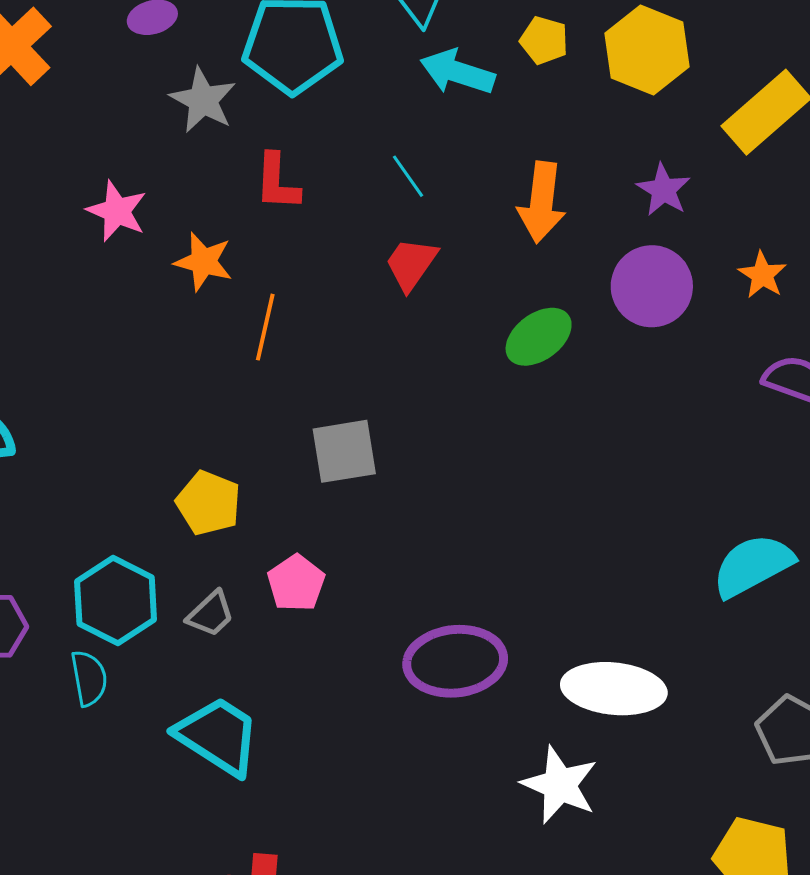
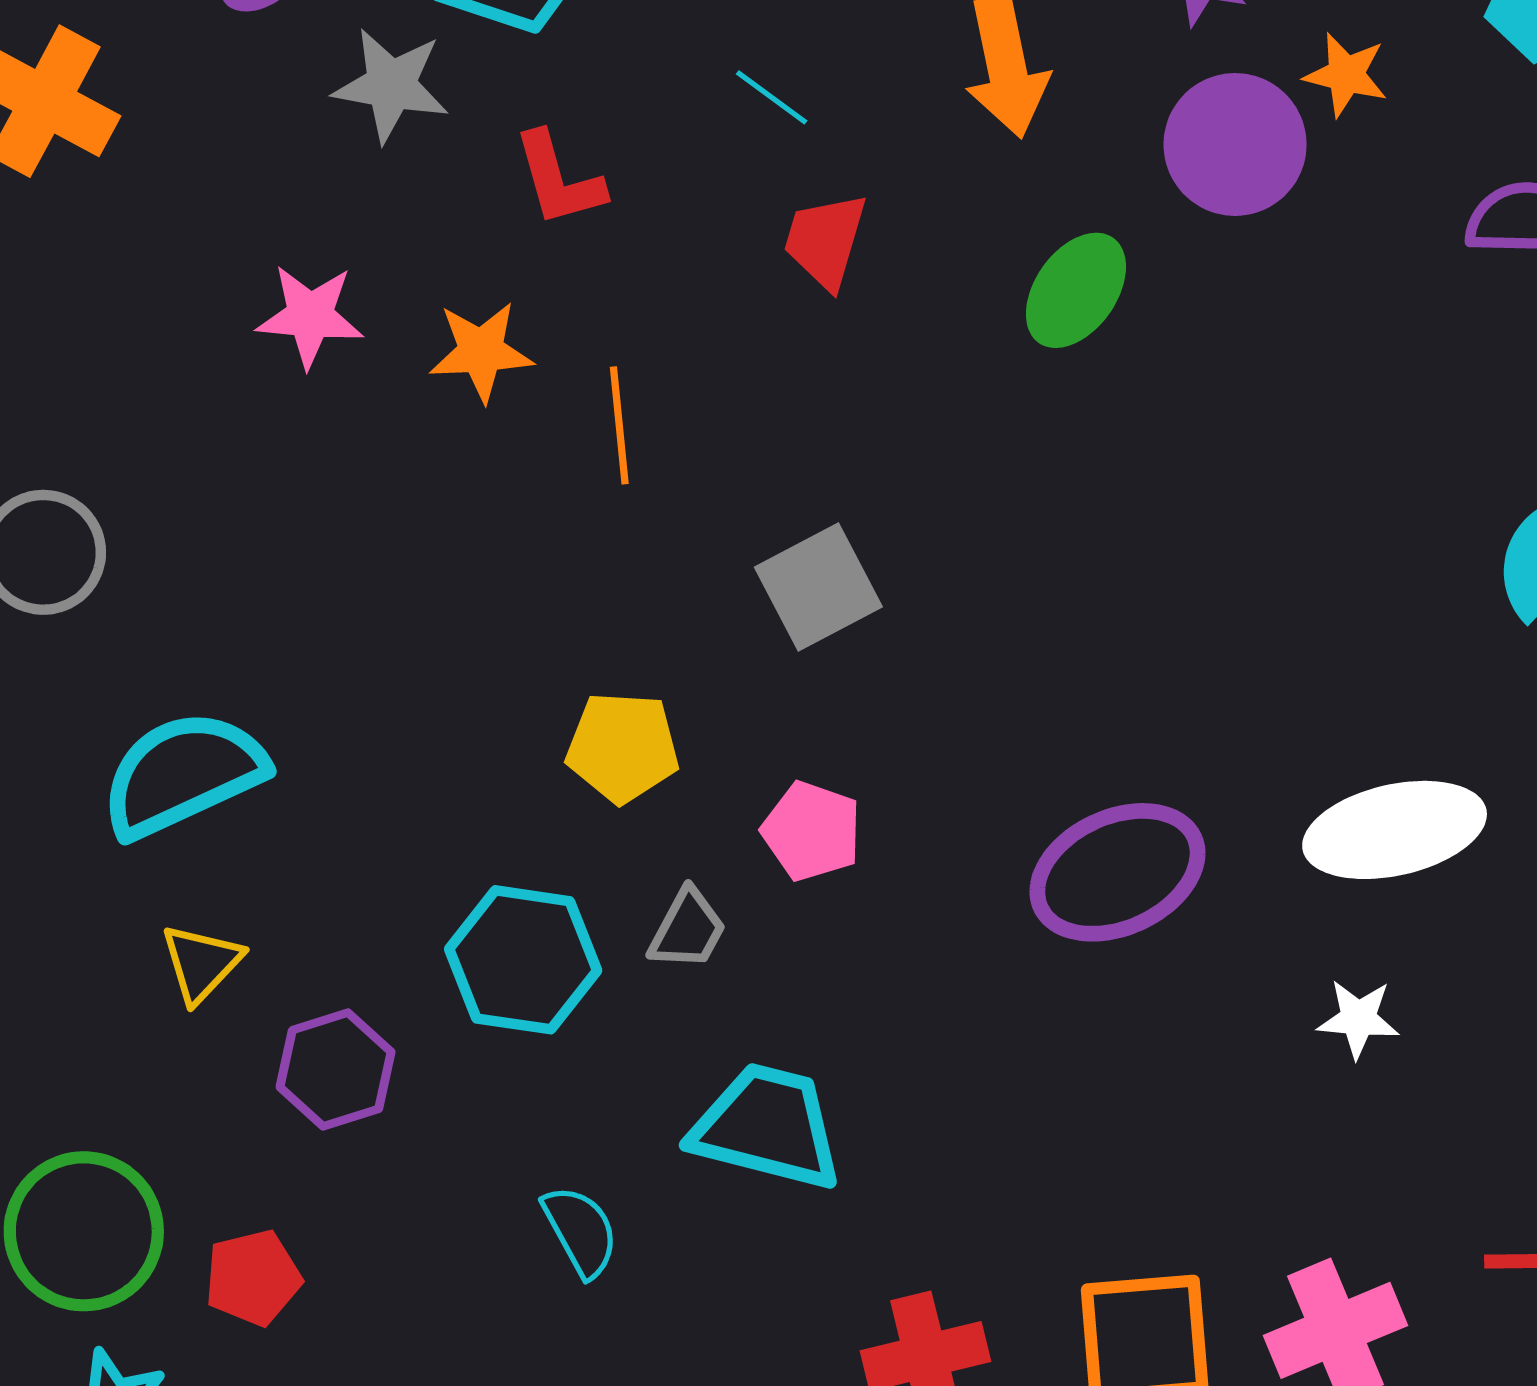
orange star: (762, 275) -> (1346, 75), moved
cyan semicircle: (89, 678) -> (580, 1231), moved
white star: (560, 785) -> (1358, 1019), size x0.6

